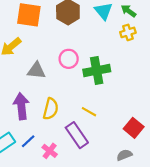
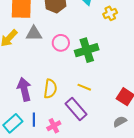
gray triangle: (36, 71) -> (34, 34), moved
blue line: (28, 141) -> (34, 120), turned -40
pink cross: (50, 151) -> (54, 126), turned 32

